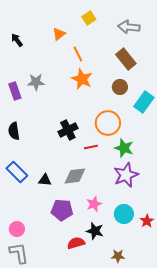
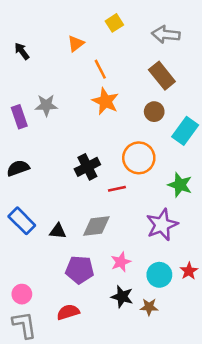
black semicircle: (14, 131) -> (18, 168), turned 78
green star: (124, 148) -> (180, 185), moved
red star: (147, 221) -> (189, 271), moved
red semicircle: (76, 243) -> (68, 312), moved
brown star: (118, 256) -> (149, 307), moved

